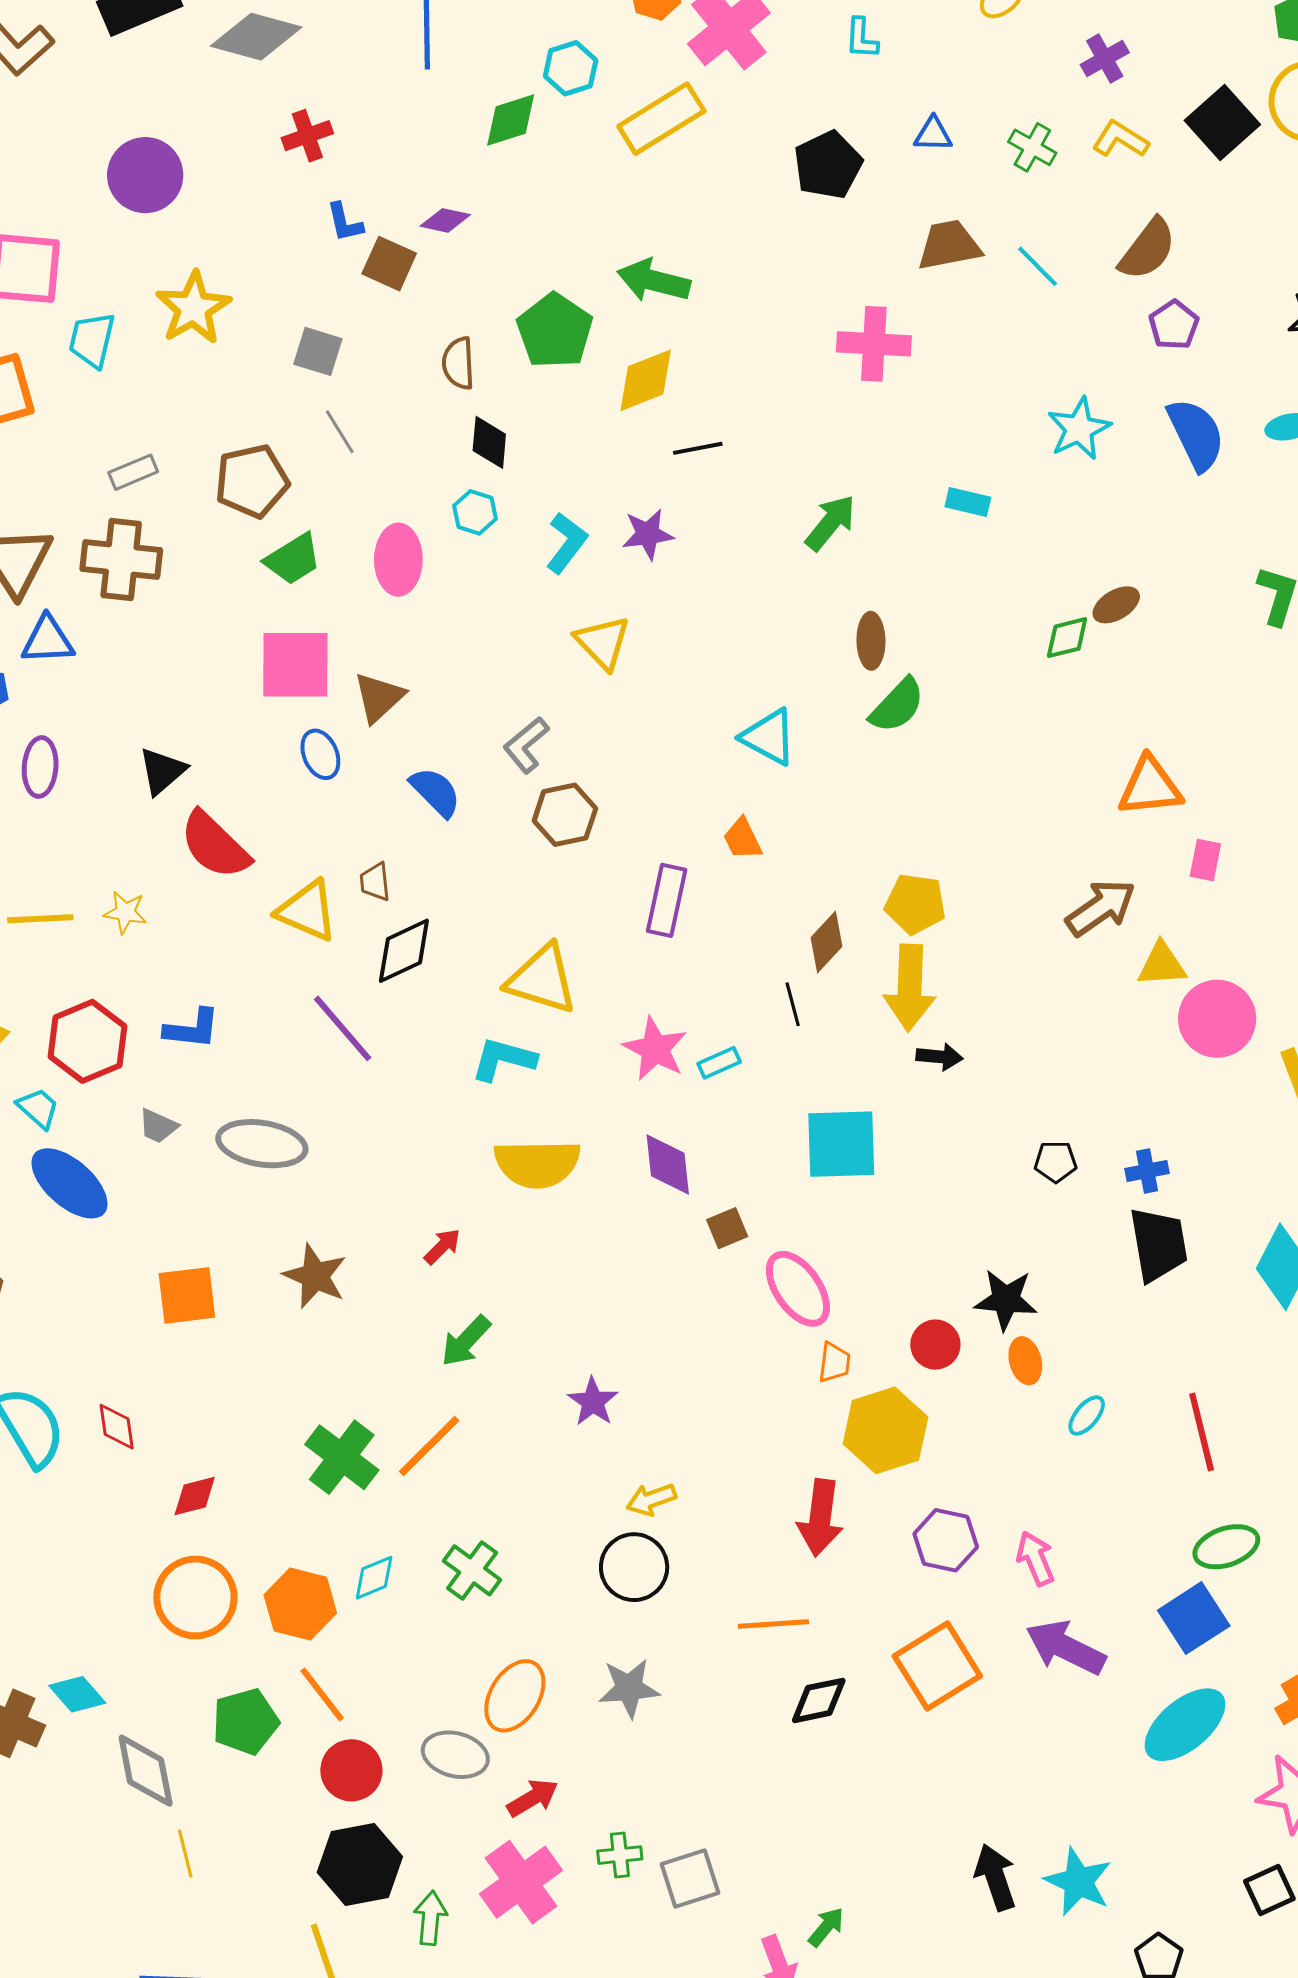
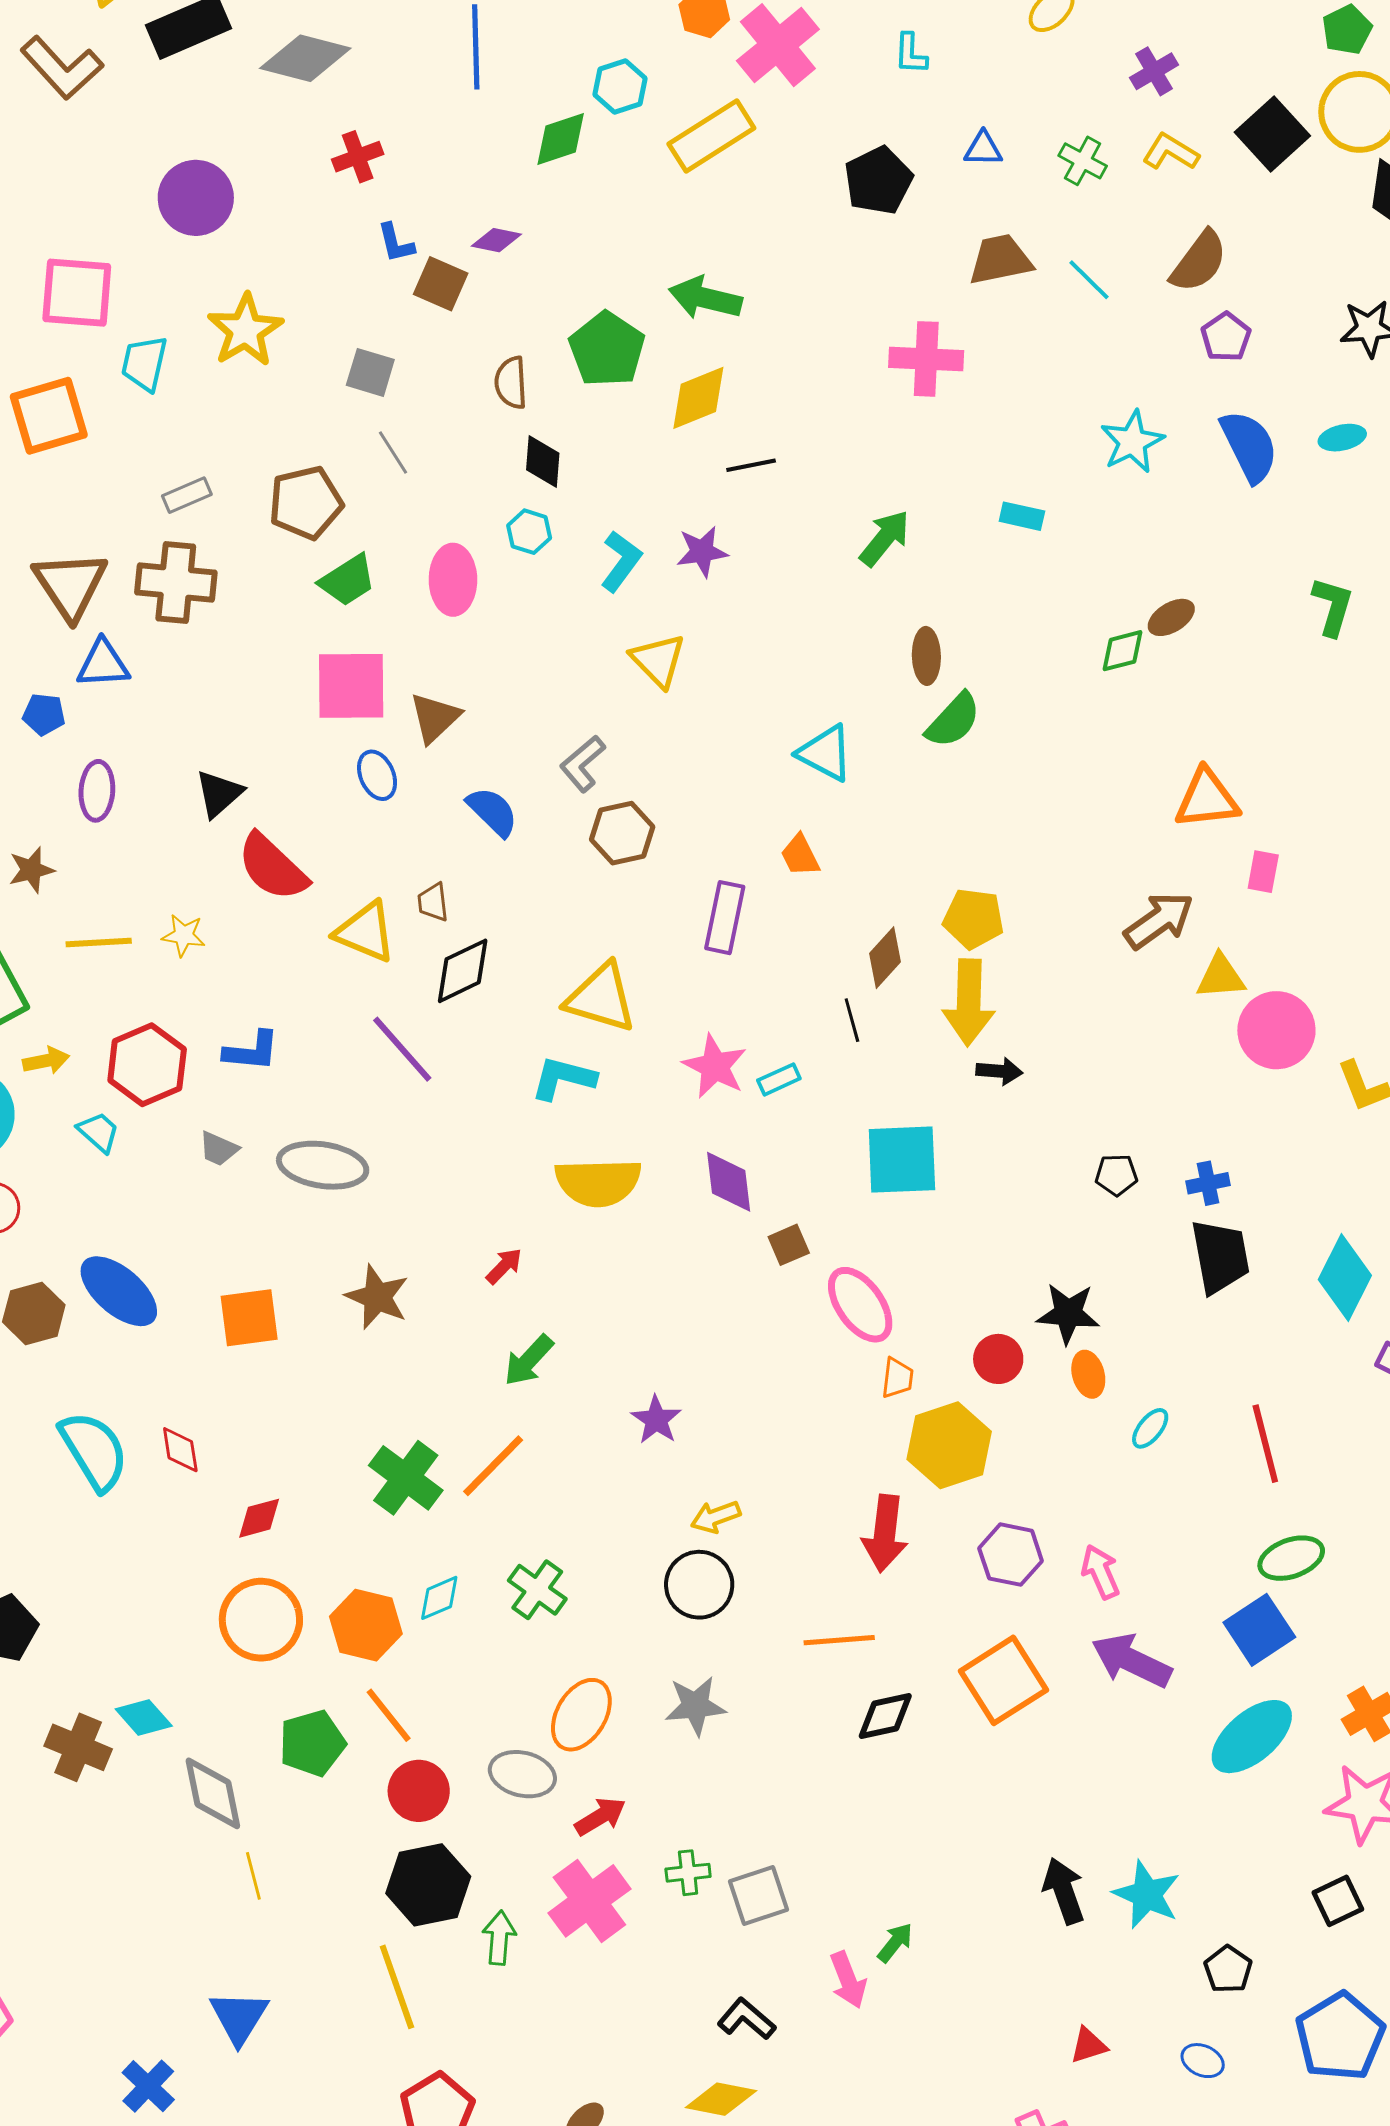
blue ellipse: (69, 1183) -> (119, 1291), moved

